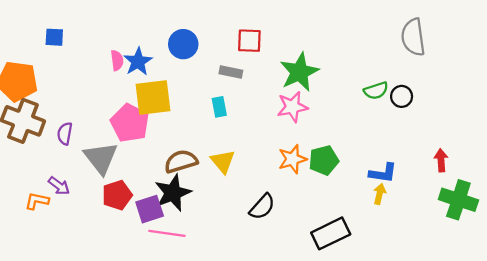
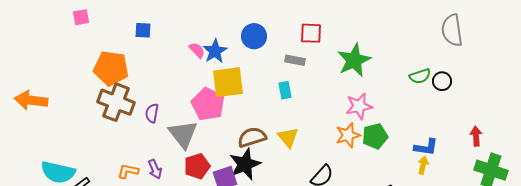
pink semicircle: (117, 60) -> (197, 50), turned -36
pink star: (292, 107) -> (359, 106), moved
purple arrow: (59, 186) -> (155, 169), moved, turned 30

